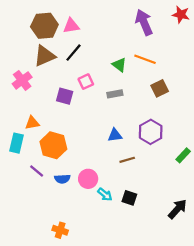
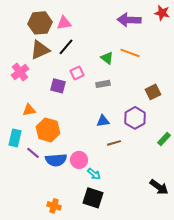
purple arrow: (144, 22) -> (129, 20), turned -65
brown square: (160, 88) -> (153, 92), moved
cyan rectangle: (17, 143) -> (15, 138), moved
blue semicircle: (62, 179) -> (56, 160), size x1.5
black square: (129, 198) -> (93, 198), moved, size x1.5
black arrow: (177, 209) -> (159, 187), turned 84

